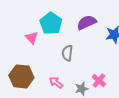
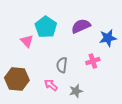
gray semicircle: (67, 53) -> (62, 65), moved
pink cross: (99, 81) -> (93, 61), moved, turned 32

